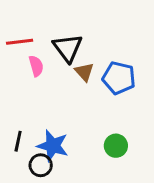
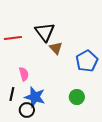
red line: (20, 42) -> (13, 38), moved
pink semicircle: (36, 66) -> (24, 74), moved
blue pentagon: (119, 78) -> (87, 61), moved, turned 30

